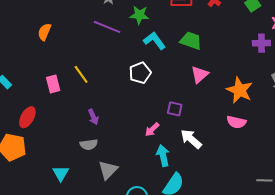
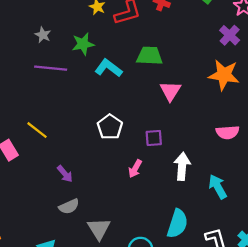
purple cross: (261, 43) -> (230, 35), turned -30
white pentagon: (140, 73) -> (110, 127), moved
orange star: (240, 90) -> (224, 75), moved
white arrow: (191, 139) -> (182, 166), turned 70
cyan arrow: (163, 156) -> (218, 187), moved

